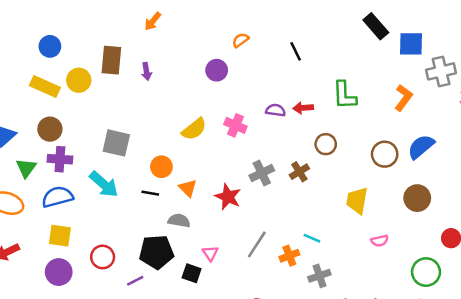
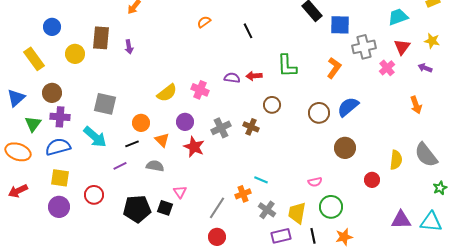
purple circle: (217, 70) -> (185, 122), moved
yellow rectangle: (45, 86) -> (34, 59), moved, turned 30
brown cross: (299, 172) -> (251, 127), turned -35
black line: (150, 193) -> (132, 144), turned -32
yellow trapezoid: (357, 201) -> (297, 213), moved
gray line: (257, 244) -> (217, 208), moved
black pentagon: (156, 252) -> (137, 209), moved
green circle: (426, 272) -> (331, 207), moved
gray cross: (319, 276) -> (267, 210), turned -36
purple line: (135, 281) -> (120, 166), moved

